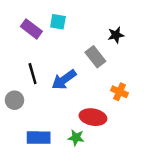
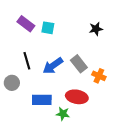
cyan square: (58, 22) -> (48, 28), moved
gray rectangle: (95, 57) -> (79, 64), moved
blue rectangle: (39, 138) -> (42, 100), moved

